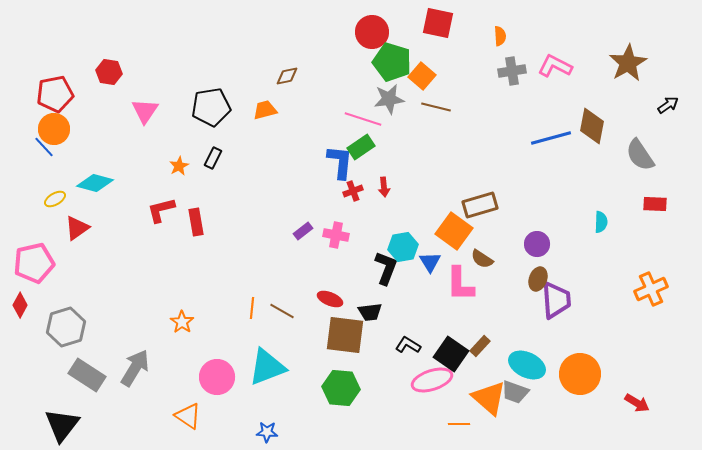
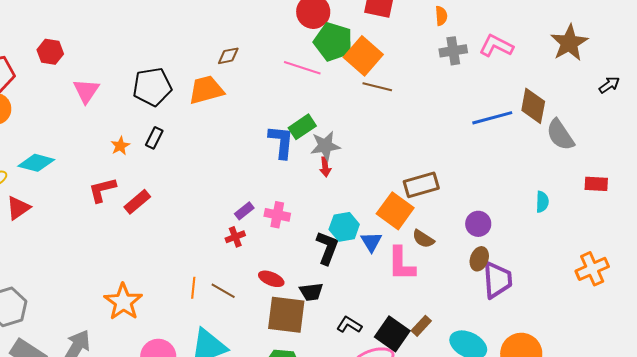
orange square: (422, 76) -> (363, 56), size x1.4
gray star: (389, 99) -> (325, 146), moved
orange trapezoid: (265, 110) -> (206, 90), size x1.5
pink line: (363, 119) -> (302, 68), moved
gray semicircle: (640, 155) -> (560, 135), moved
red cross: (353, 191) -> (235, 237), moved
red rectangle: (196, 222) -> (137, 202), turned 60
orange star: (182, 322) -> (123, 302), size x1.6

